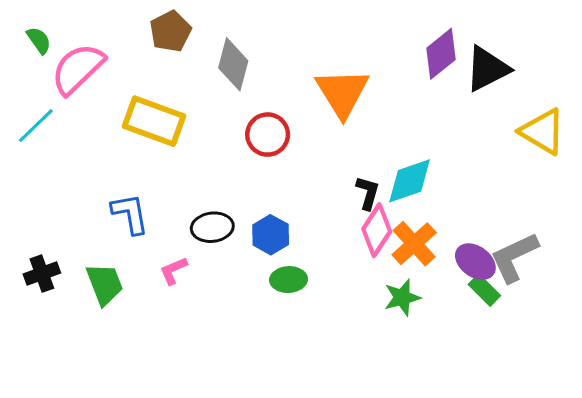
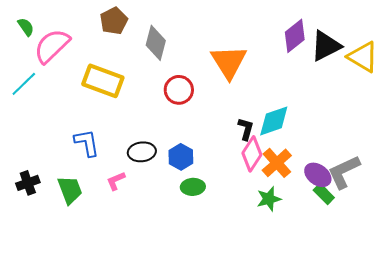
yellow triangle: (543, 132) -> (363, 57), moved

